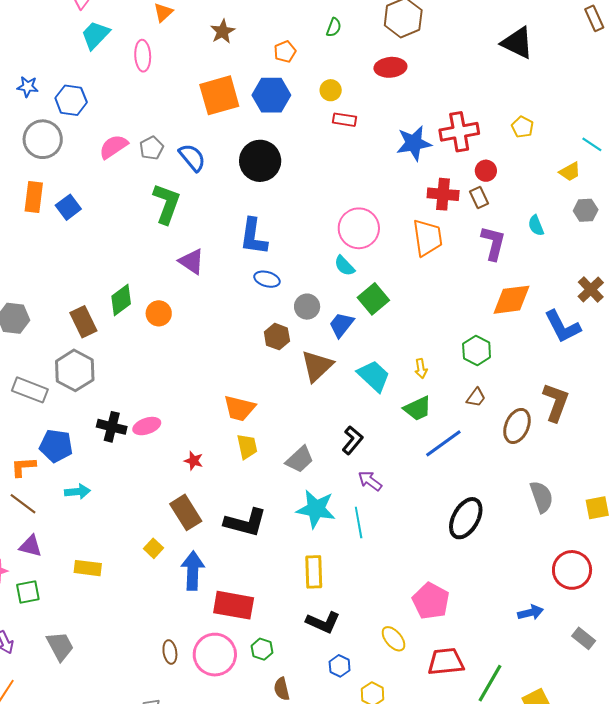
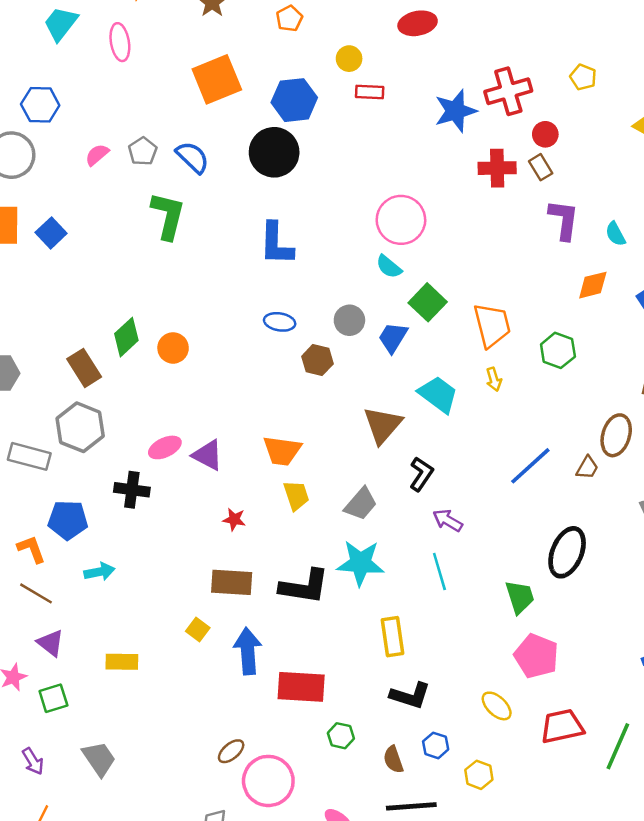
blue hexagon: (271, 95) -> (294, 100), moved
pink semicircle: (113, 147) -> (97, 155), size x0.7
cyan semicircle: (536, 225) -> (615, 234), moved
orange trapezoid: (428, 238) -> (492, 325), moved
purple triangle: (192, 261) -> (208, 455), moved
blue ellipse: (267, 279) -> (280, 322), moved
orange diamond: (511, 300) -> (593, 285), size x0.7
brown triangle: (317, 366) -> (383, 425), moved
brown trapezoid: (476, 397) -> (587, 468), moved
green trapezoid: (418, 408) -> (520, 597), moved, turned -76
pink ellipse: (147, 426) -> (165, 447), moved
orange L-shape: (23, 467) -> (31, 549), turned 80
cyan star: (316, 509) -> (360, 563), moved
brown rectangle: (186, 512) -> (232, 582), turned -48
purple triangle: (31, 546) -> (51, 643), turned 30
brown ellipse: (170, 652) -> (231, 751), turned 65
pink circle: (215, 655) -> (268, 781), moved
brown semicircle: (282, 689) -> (393, 760), moved

